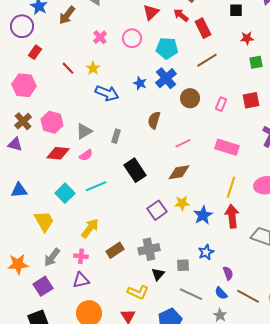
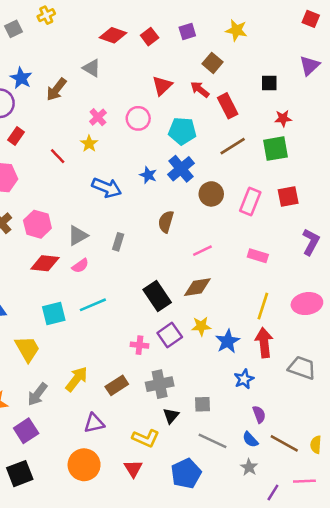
green square: (256, 62) -> (275, 149), moved, size x1.5
yellow star: (93, 68) -> (89, 144), moved
pink rectangle: (221, 104) -> (250, 202), size x1.5
pink rectangle: (227, 147) -> (258, 256), size x0.7
black rectangle: (135, 170) -> (157, 296), moved
cyan square: (65, 193) -> (54, 314), turned 30
yellow arrow: (90, 228) -> (76, 379), moved
blue star: (206, 252) -> (244, 379), moved
pink cross: (81, 256) -> (139, 345), moved
purple triangle: (81, 280) -> (94, 423), moved

